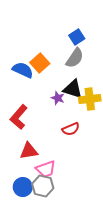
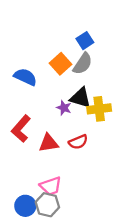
orange square: (40, 63) -> (61, 64), moved
red triangle: (29, 151) -> (48, 143), moved

